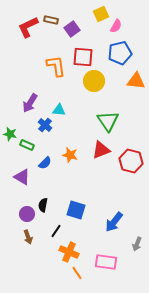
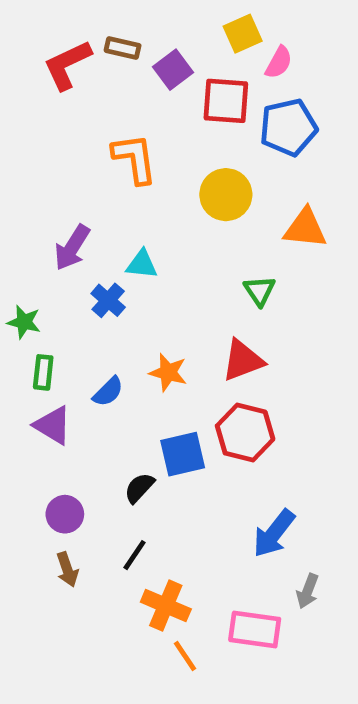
red square: (83, 57) -> (226, 101), moved
orange triangle: (136, 81) -> (305, 228), moved
green triangle: (108, 121) -> (259, 291), size x0.6
green rectangle: (27, 145) -> (43, 372), moved, turned 72
red hexagon: (131, 161) -> (245, 432), moved
black semicircle: (43, 205) -> (139, 488), moved, turned 32
blue square: (76, 210) -> (183, 454), moved, turned -30
gray arrow: (137, 244) -> (308, 591), moved

